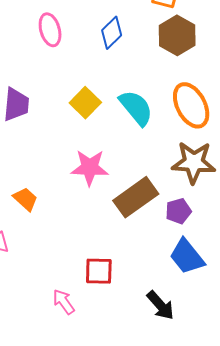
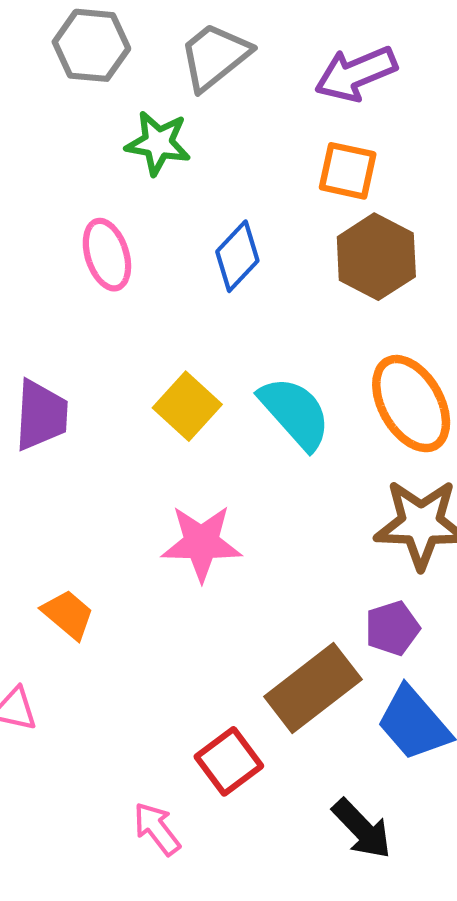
brown rectangle: (136, 197) -> (313, 688), moved
red square: (99, 271) -> (229, 761), turned -36

